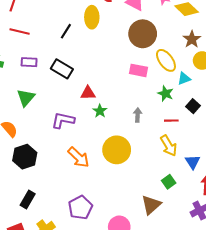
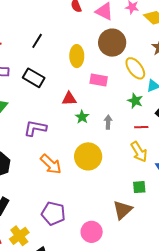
yellow ellipse: (92, 17) -> (77, 56), moved
pink rectangle: (138, 70) -> (99, 80), moved
red triangle: (88, 93) -> (69, 99), moved
green star: (100, 111) -> (82, 117), moved
green square: (169, 182) -> (139, 187), turned 32
purple pentagon: (80, 208) -> (53, 213), turned -30

